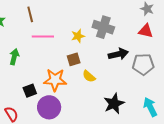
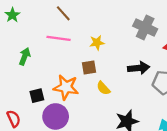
brown line: (30, 14) -> (63, 13), moved, turned -35
gray cross: (103, 27) -> (145, 27), moved

